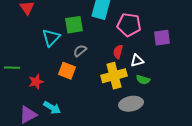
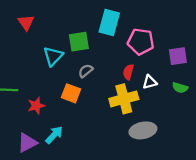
green semicircle: (143, 80) -> (180, 88), moved
cyan arrow: (52, 108) -> (54, 135), turned -78

